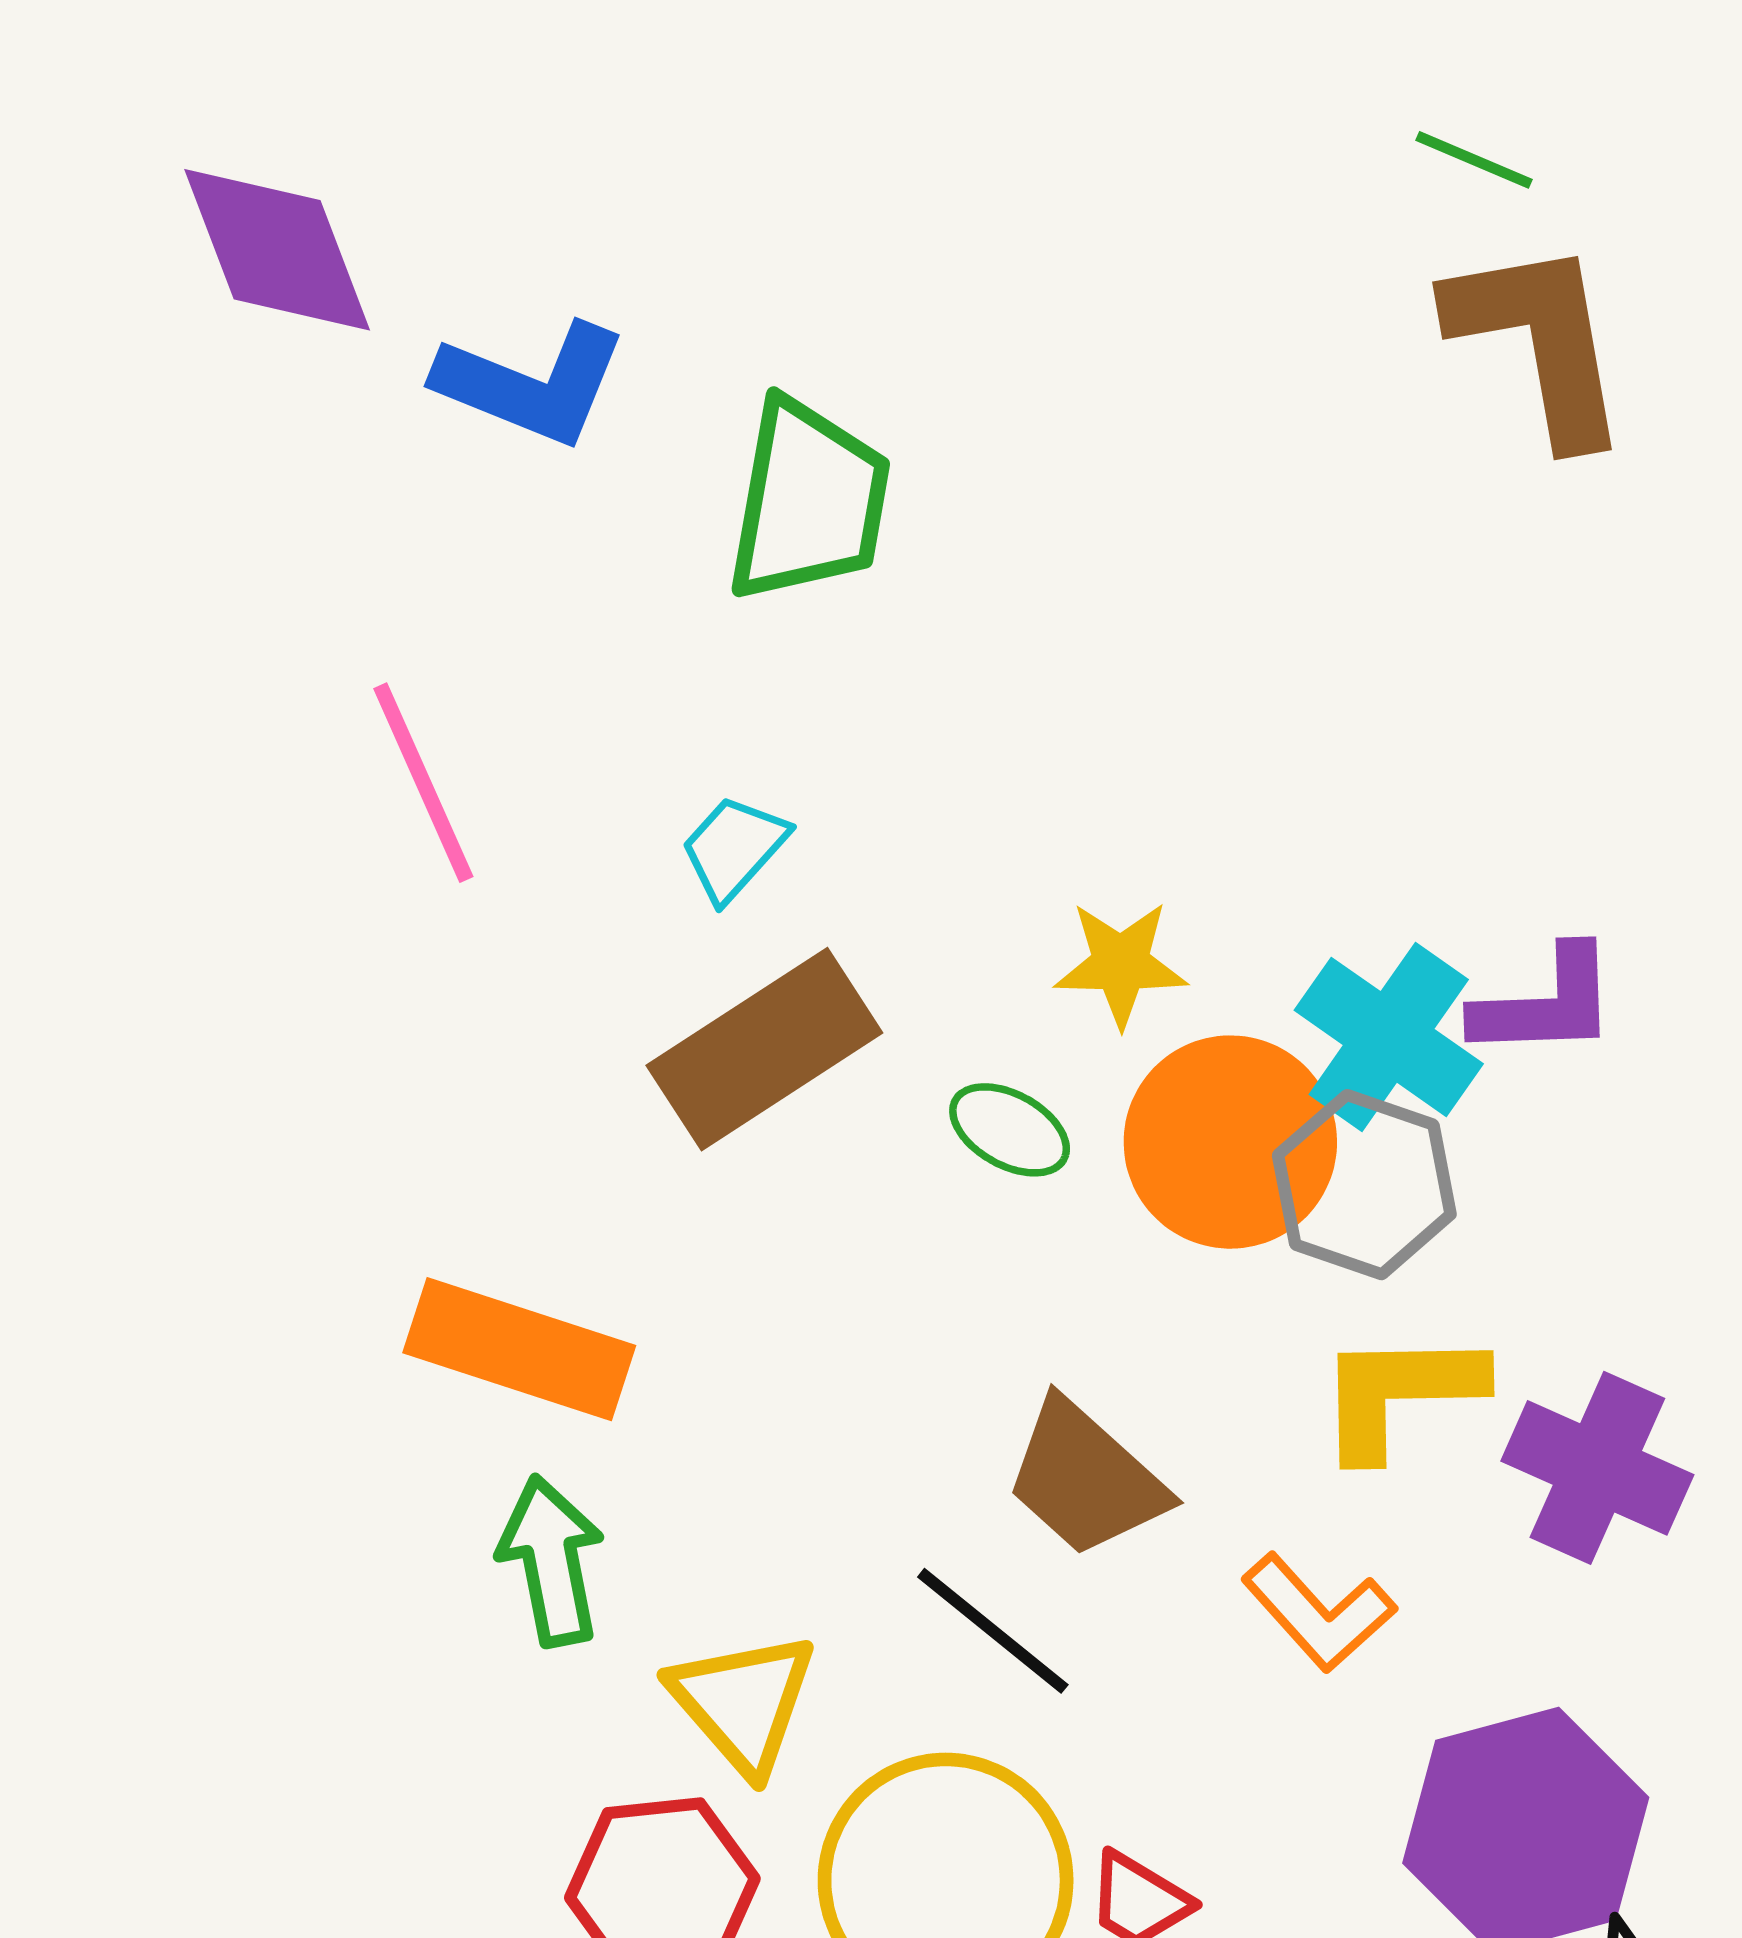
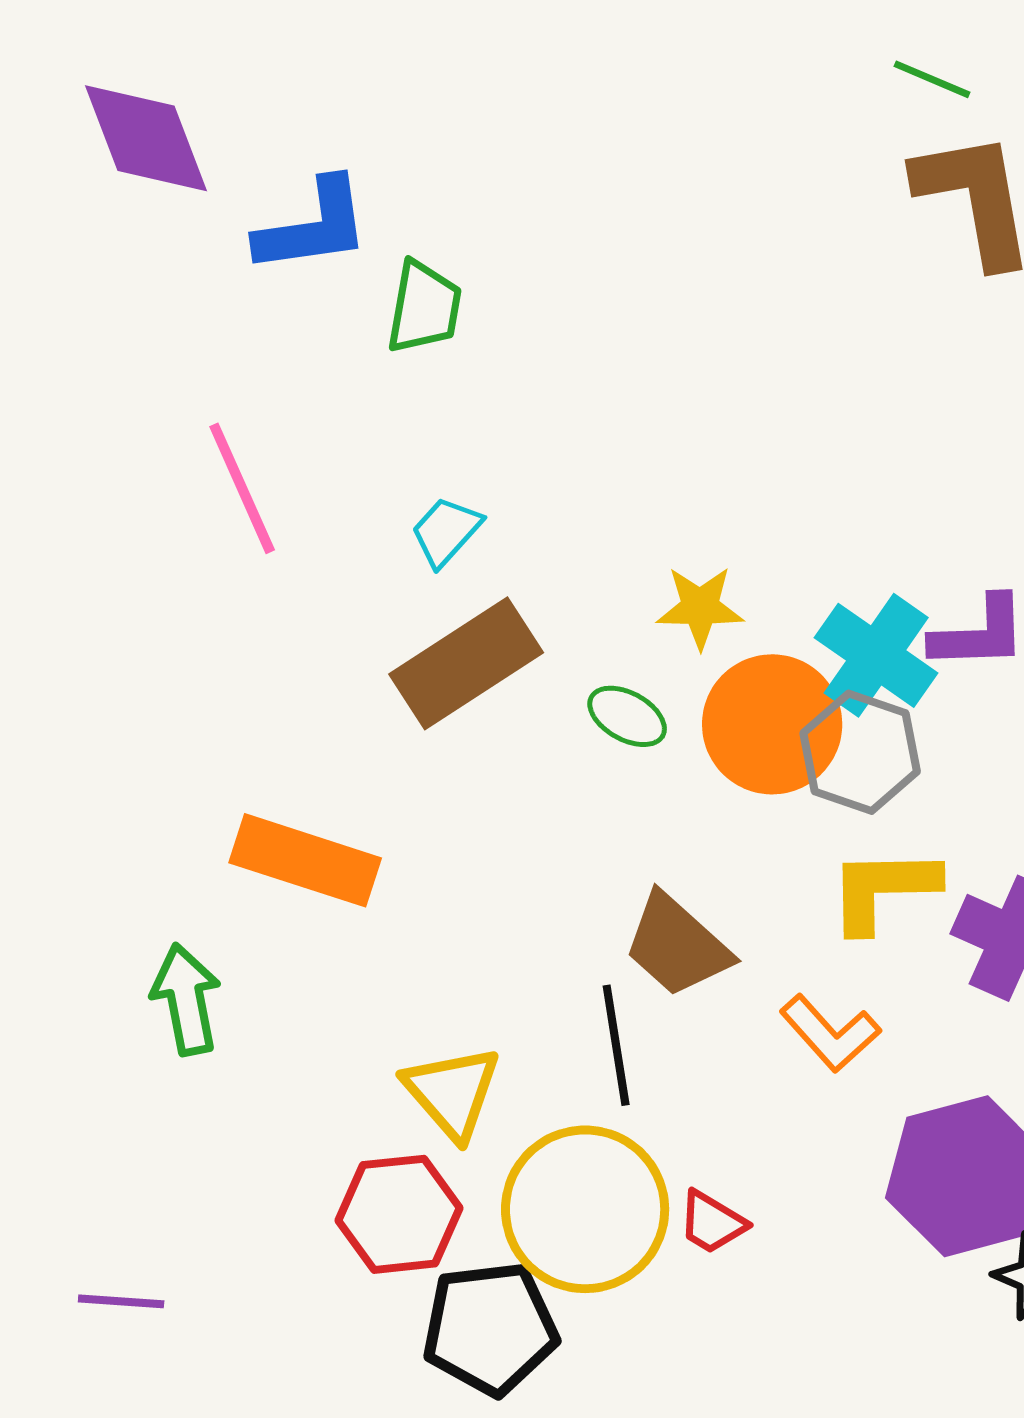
blue L-shape: (531, 384) -> (313, 226), turned -30
green trapezoid: (809, 501) -> (424, 307), moved, size x0.7
green arrow: (551, 1561) -> (186, 999), moved
black line: (993, 1631) -> (616, 1045), turned 42

